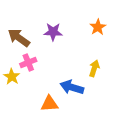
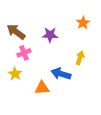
purple star: (53, 32) -> (50, 35), moved
yellow star: (12, 77) -> (15, 74), moved

